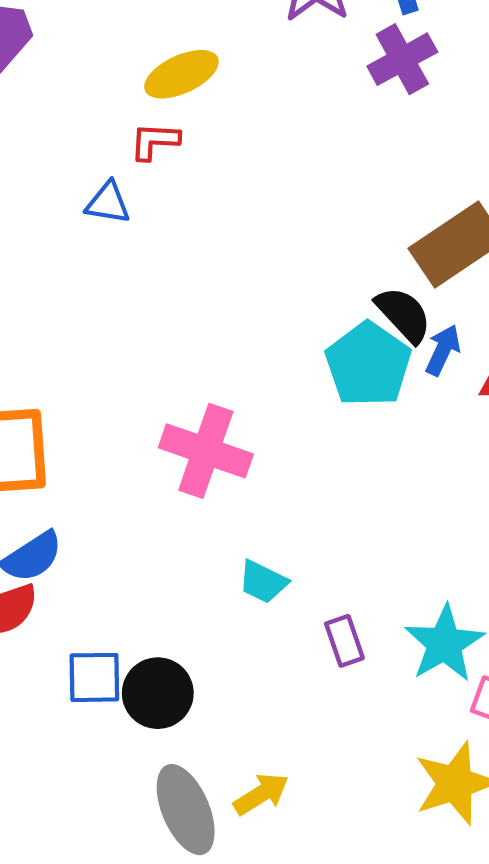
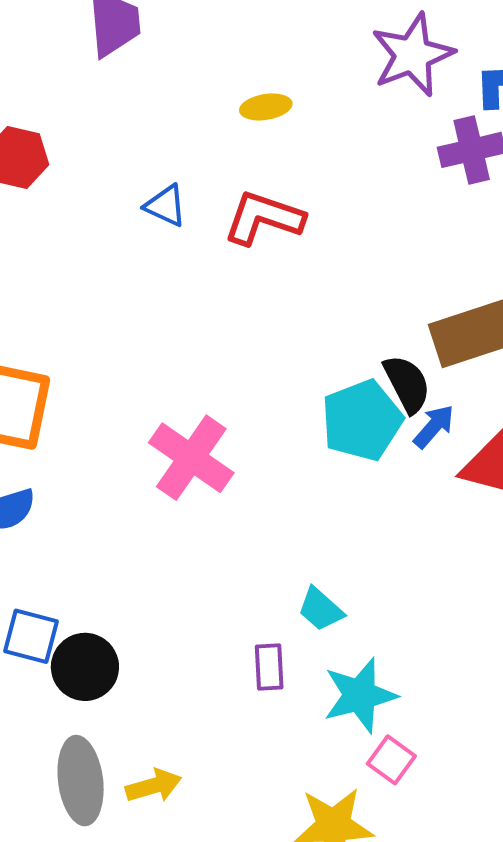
yellow ellipse: (181, 74) -> (266, 107), size x0.7
red L-shape: (155, 141) -> (264, 218), moved, size x1.6
cyan trapezoid: (263, 582) -> (321, 609), moved

